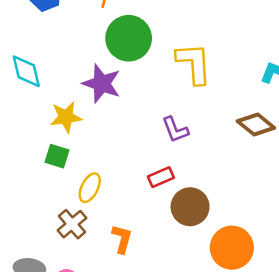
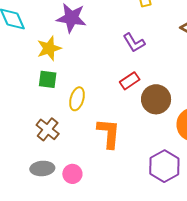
brown cross: (72, 224) -> (48, 129), moved
orange L-shape: (122, 239) -> (109, 133), size x1.4

